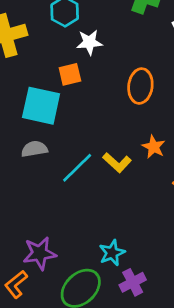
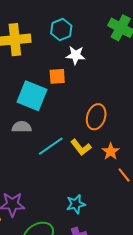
orange ellipse: (140, 86) -> (96, 117), moved
orange star: (154, 147) -> (111, 151), moved
cyan star: (112, 253) -> (76, 204), moved

